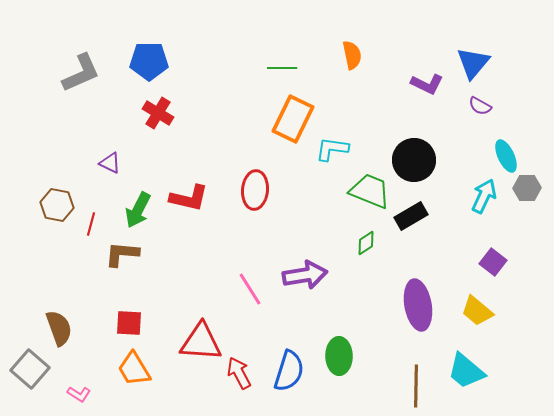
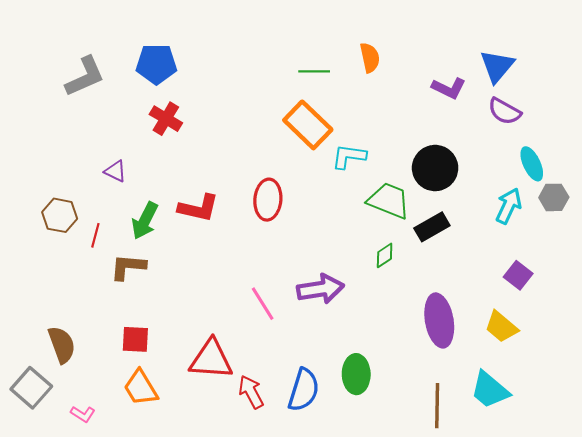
green line: (282, 68) -> (314, 71), moved
purple semicircle: (480, 106) -> (504, 111), size x1.4
orange rectangle: (293, 119) -> (308, 125), turned -72

